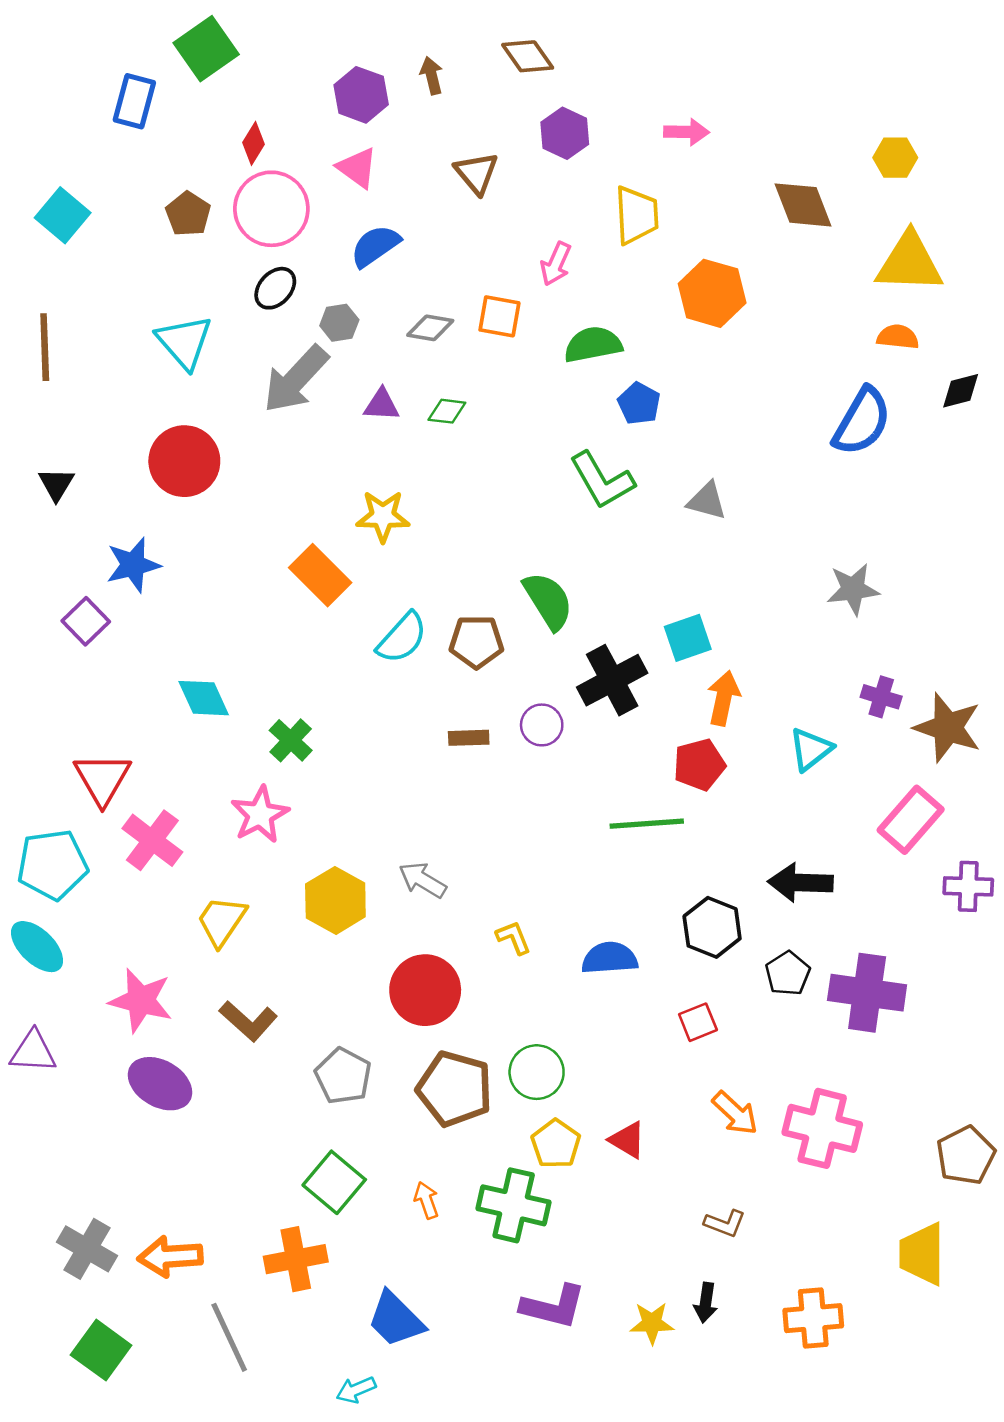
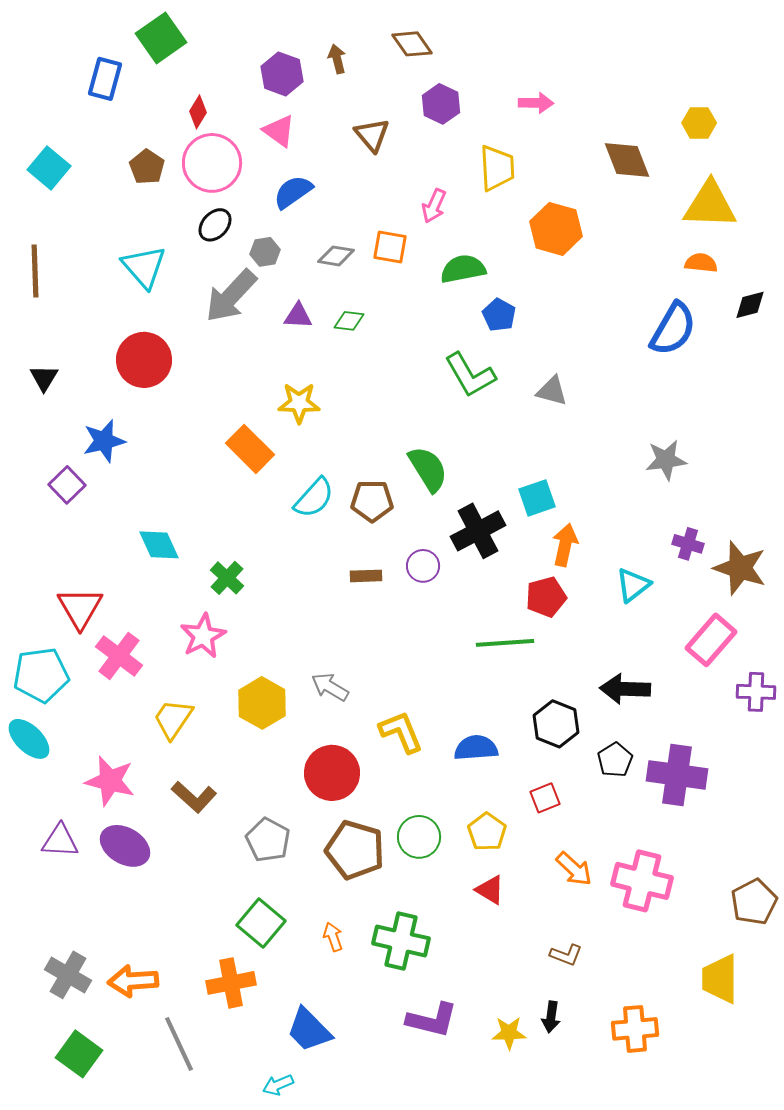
yellow L-shape: (514, 938) -> (401, 732), size x1.6
purple triangle: (33, 1052) -> (60, 841), moved
yellow pentagon: (556, 1144) -> (487, 832), moved

